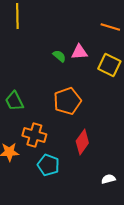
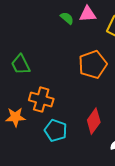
orange pentagon: (67, 101) -> (93, 64), moved
red diamond: (82, 142) -> (94, 121), moved

